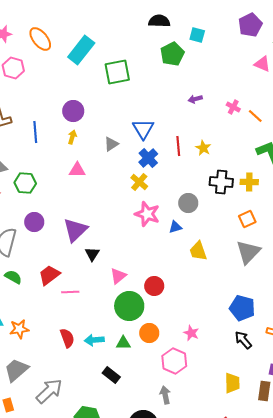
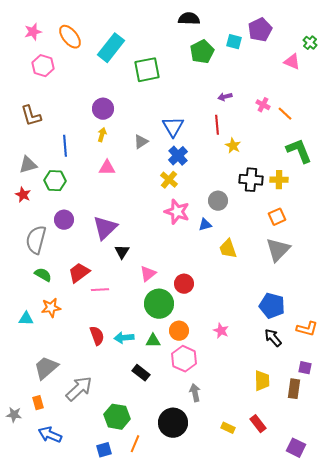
purple pentagon: (250, 25) -> (260, 30), moved
cyan square: (197, 35) -> (234, 42), moved
blue line: (35, 132) -> (65, 146), moved
red line: (178, 146) -> (217, 125), moved
orange star: (19, 329) -> (51, 308), moved
pink hexagon: (174, 361) -> (184, 359), moved

